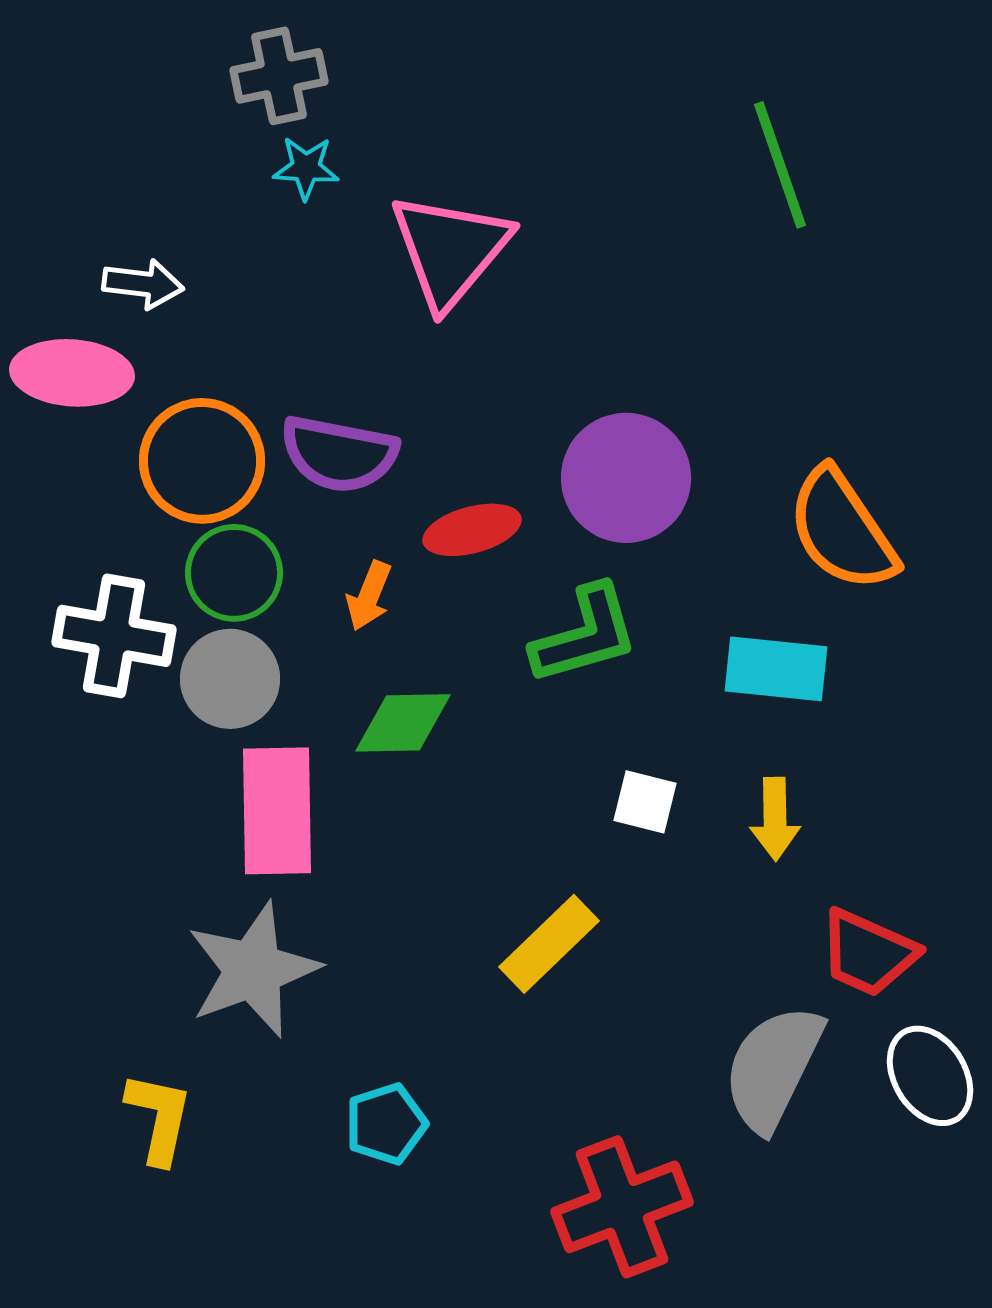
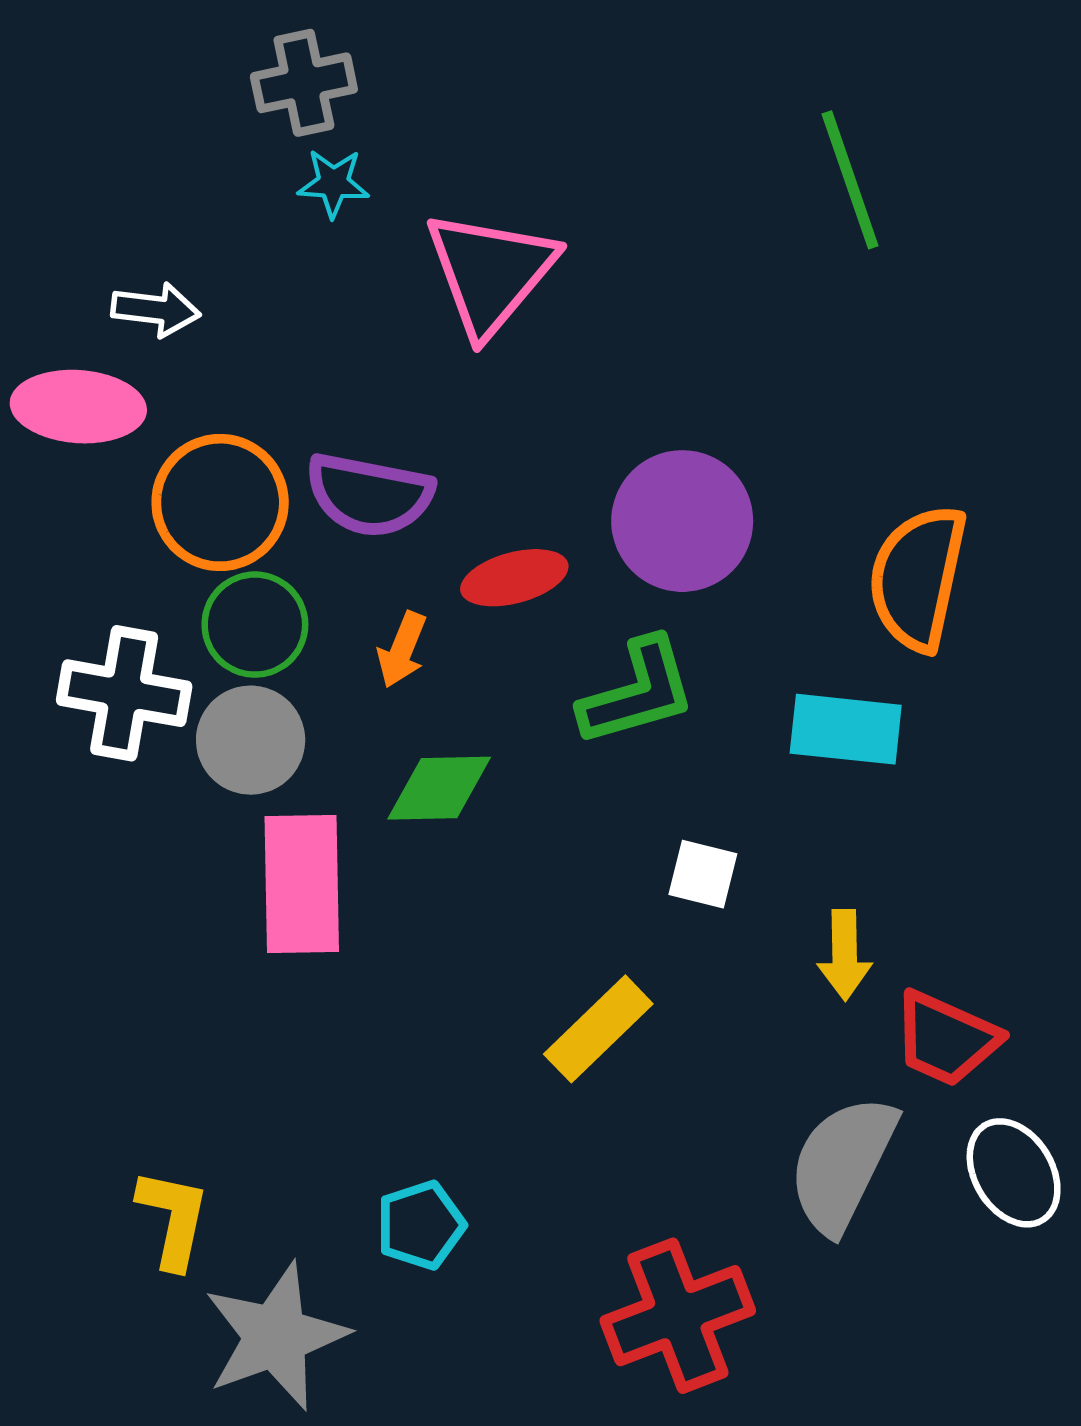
orange semicircle: (842, 530) -> (918, 578), turned 46
yellow arrow: (775, 819) -> (845, 955), moved
gray star: (253, 970) -> (276, 1336), moved

